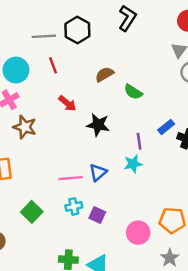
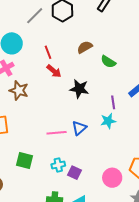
gray line: (44, 36) -> (35, 16), turned -42
red line: (53, 65) -> (48, 52), moved
cyan cross: (74, 206) -> (58, 165), moved
green square: (32, 212) -> (25, 160), turned -30
purple square: (97, 215) -> (75, 173), moved

